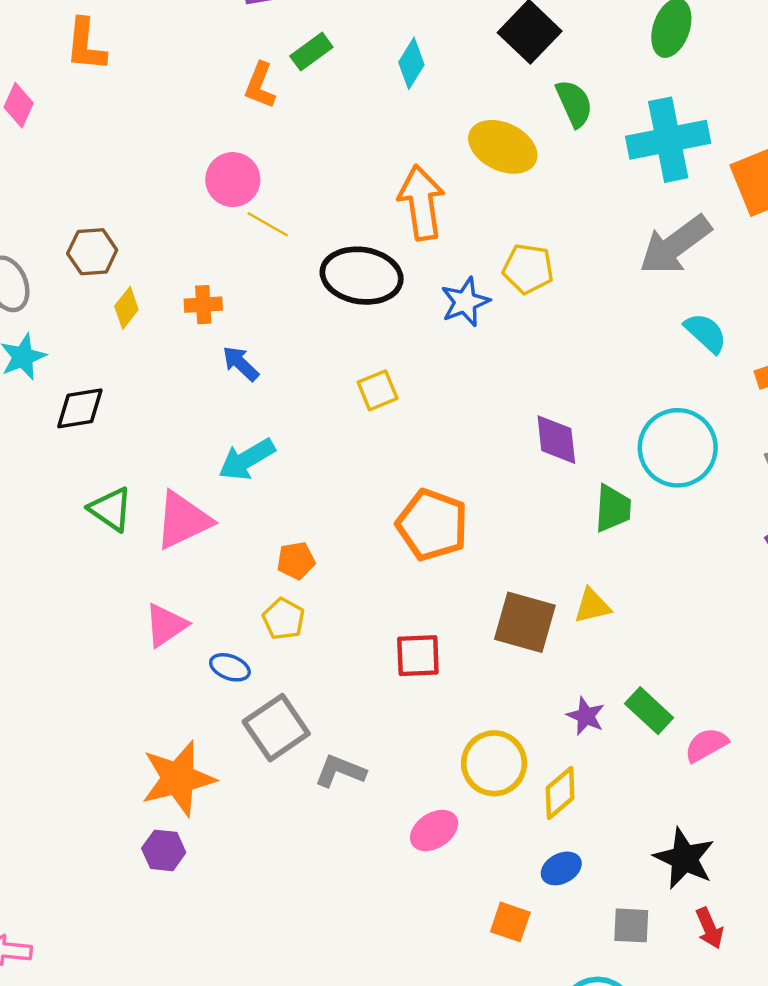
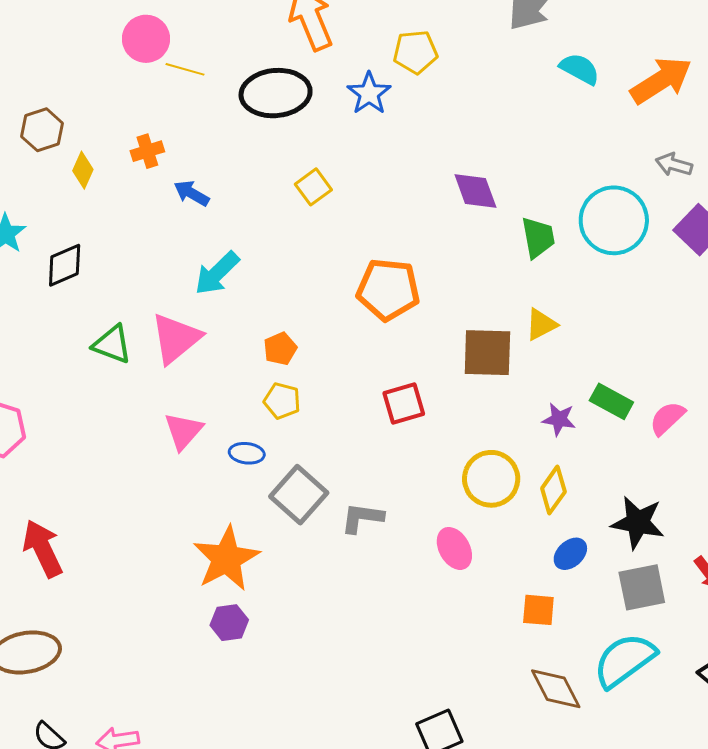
cyan circle: (678, 448) -> (614, 220), moved
pink ellipse: (434, 830) -> (454, 548), turned -72
black star: (684, 858) -> (638, 522), moved
gray square: (631, 925) -> (642, 587), size x1.4

